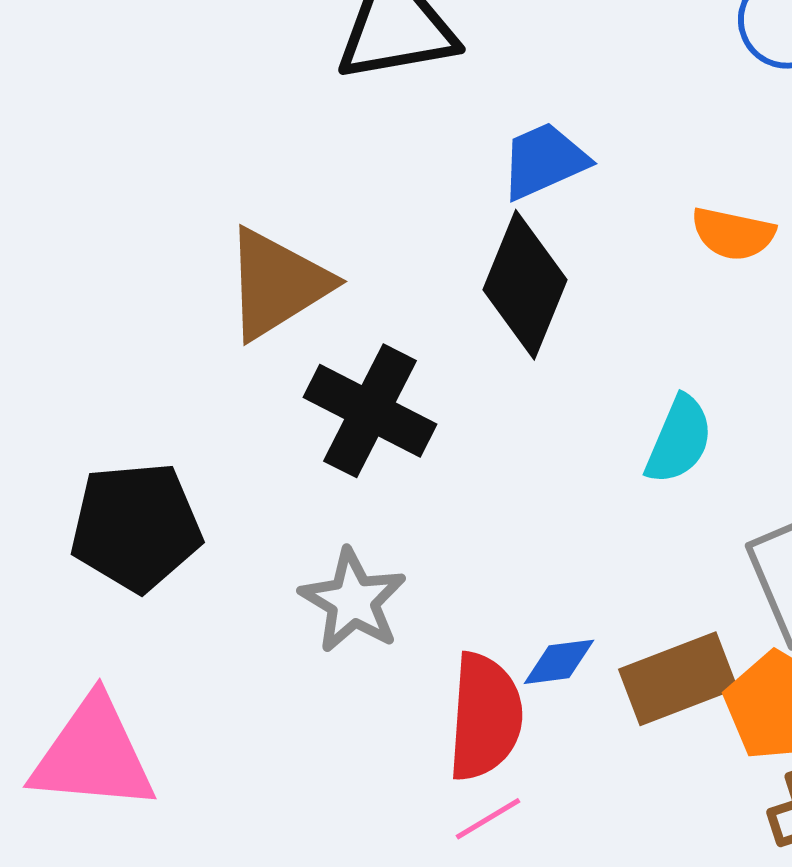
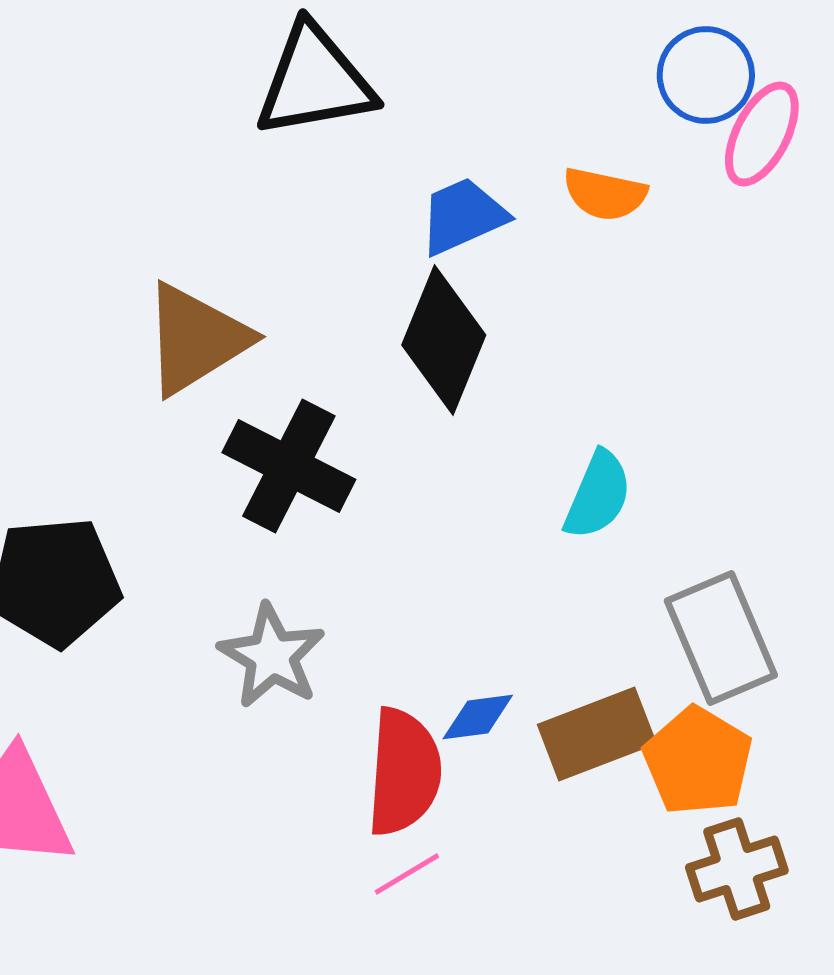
orange semicircle: (733, 234) -> (605, 194), moved

